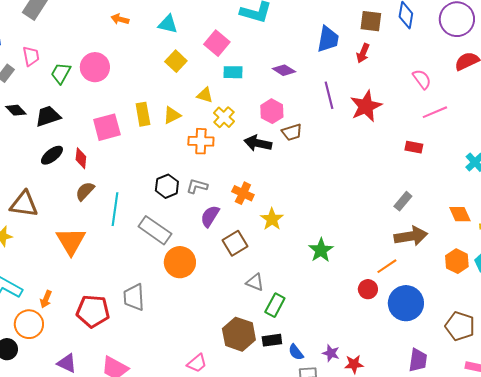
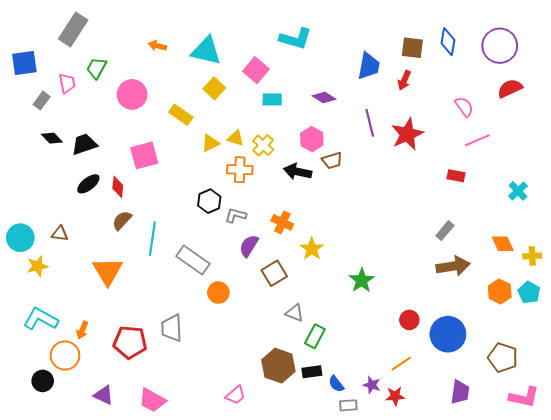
cyan triangle: (168, 24) -> (206, 51), size x1.5
green trapezoid: (61, 73) -> (96, 68), moved
yellow triangle: (205, 95) -> (236, 138), moved
yellow rectangle: (143, 114) -> (181, 115), moved, turned -45
black hexagon: (167, 186) -> (209, 201), moved
brown triangle: (24, 204) -> (60, 234), size x0.6
orange circle: (180, 262) -> (218, 293), size x0.7
orange line: (387, 266) -> (401, 364), moved

